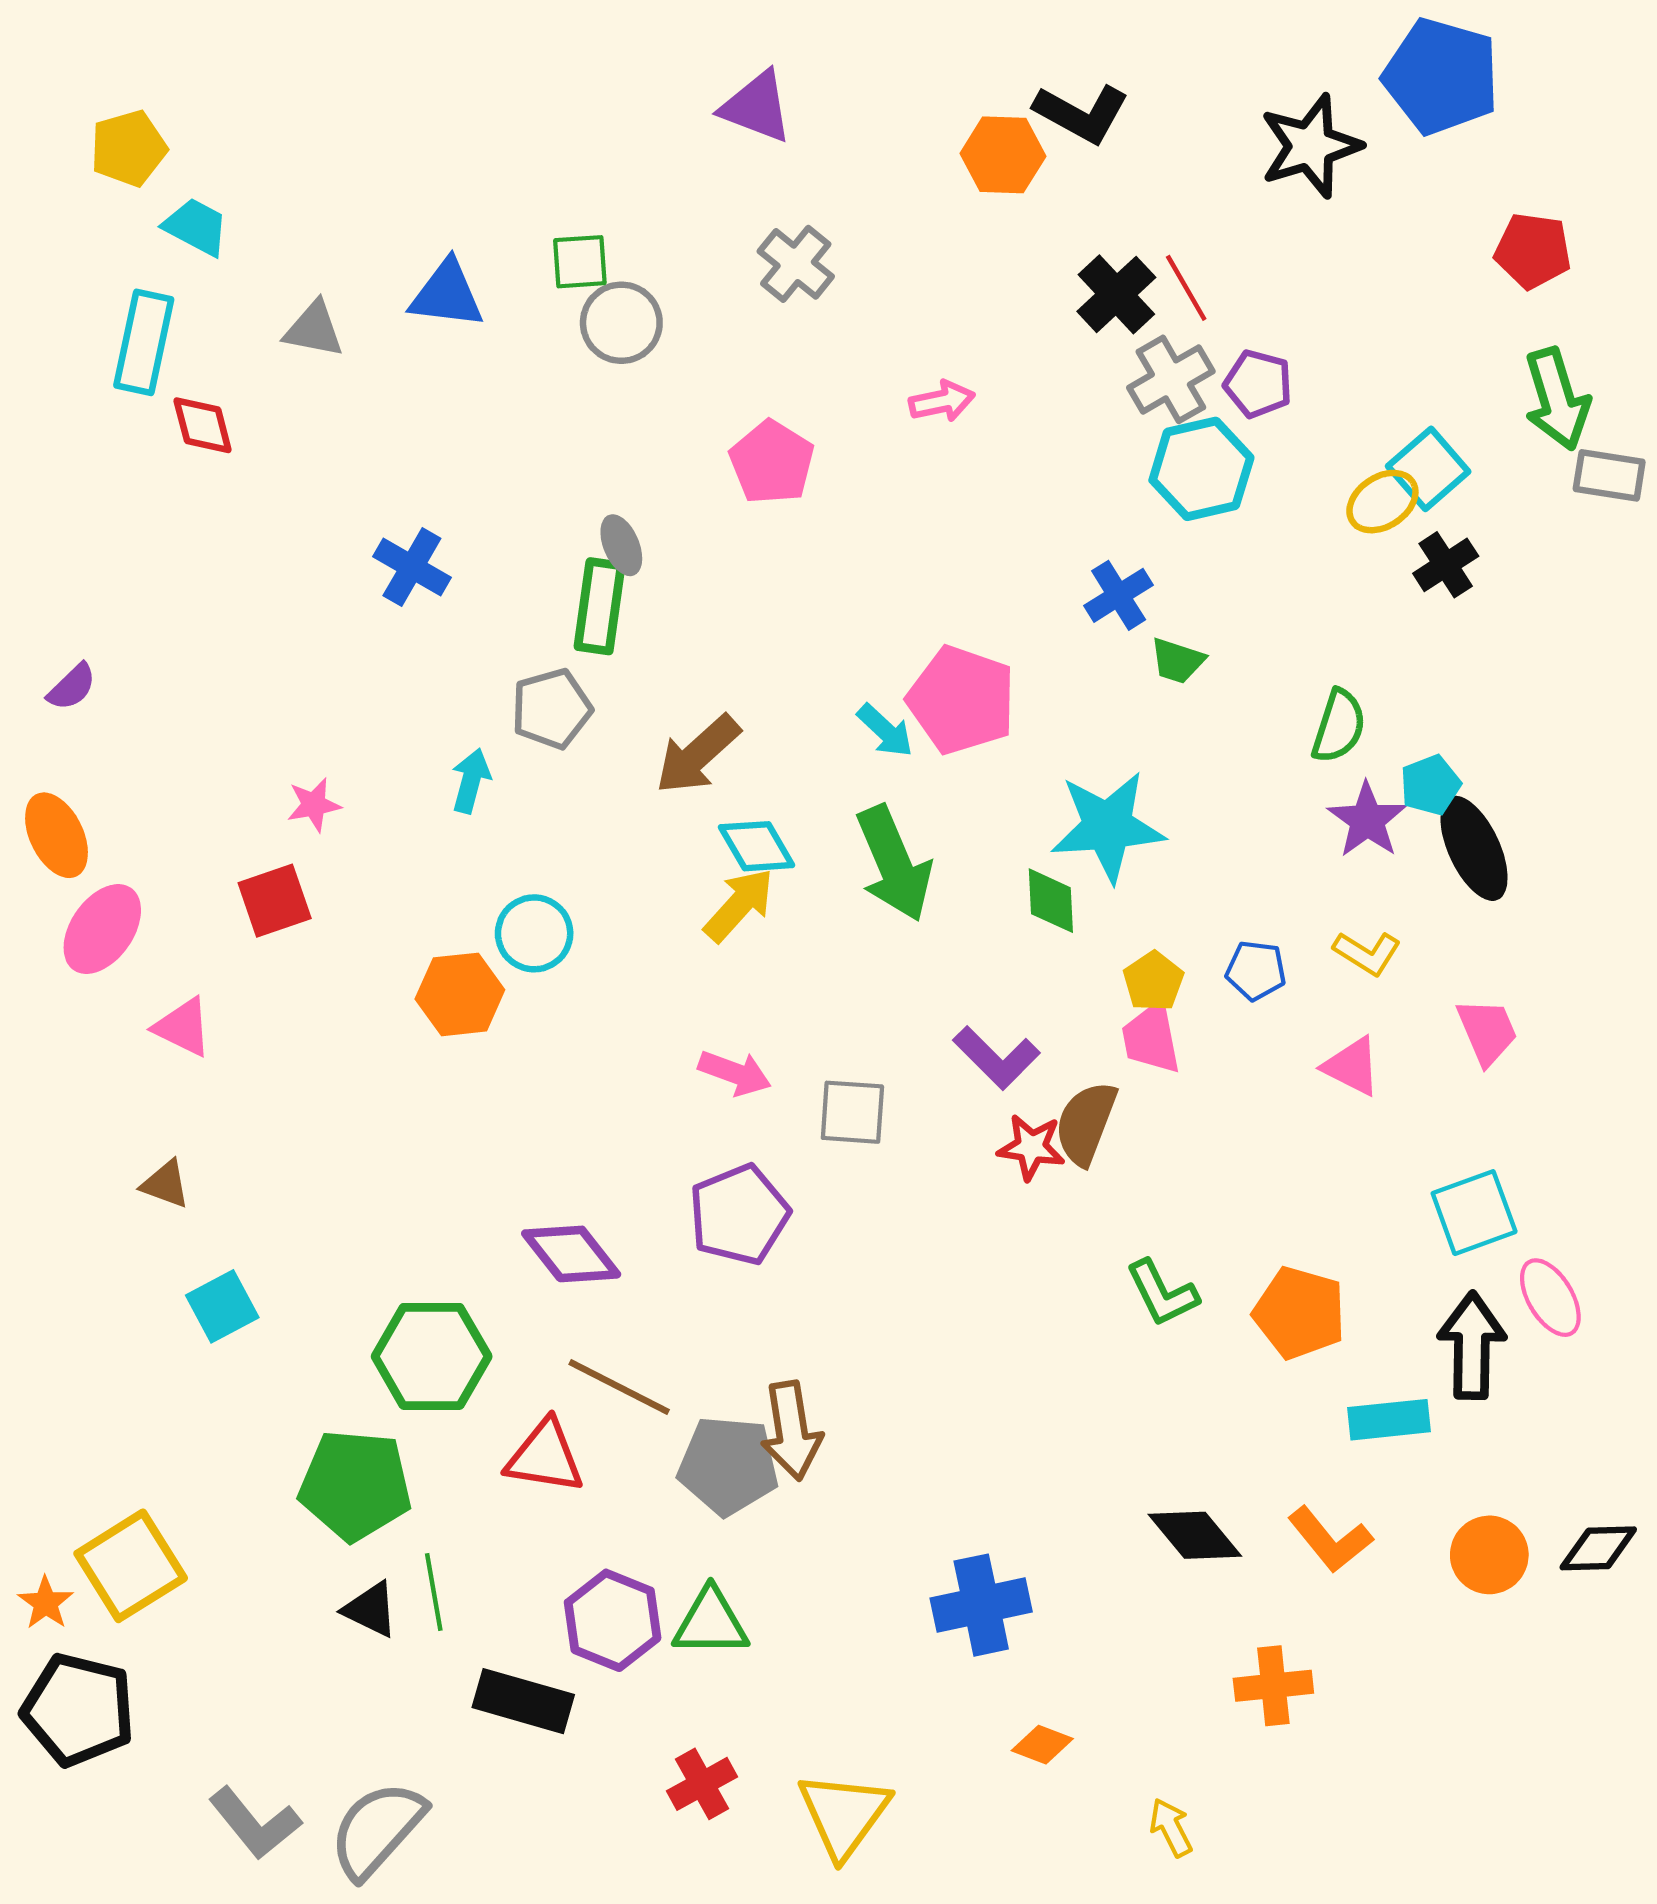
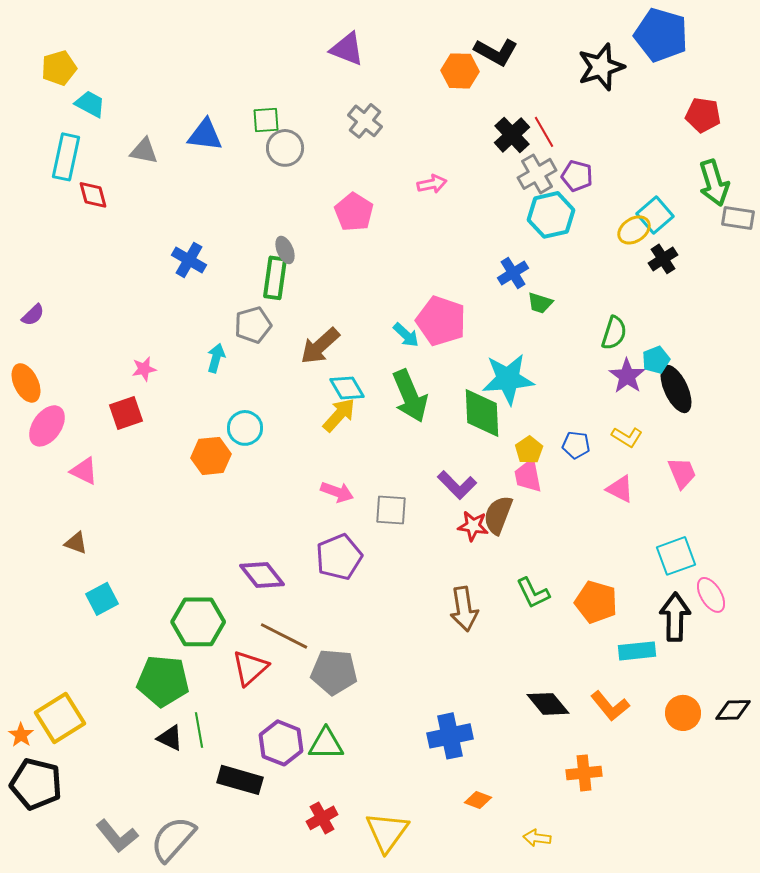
green diamond: (1051, 901) -> (482, 413), size x1.6
brown arrow: (791, 1431) -> (464, 609), moved
red triangle: (545, 1457) -> (250, 668), turned -51
yellow arrow: (1171, 1828) -> (537, 838), turned -56

